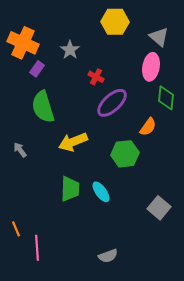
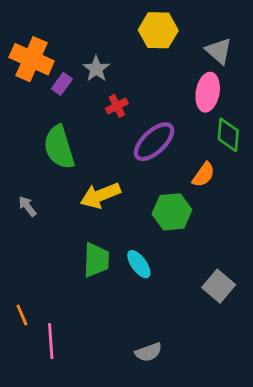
purple rectangle: (37, 69) -> (62, 84), moved
red cross: (96, 77) -> (117, 106), moved, turned 35

